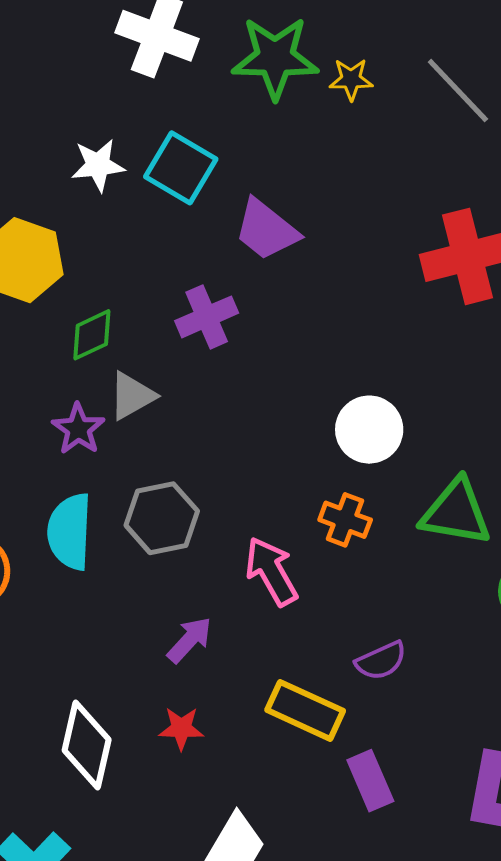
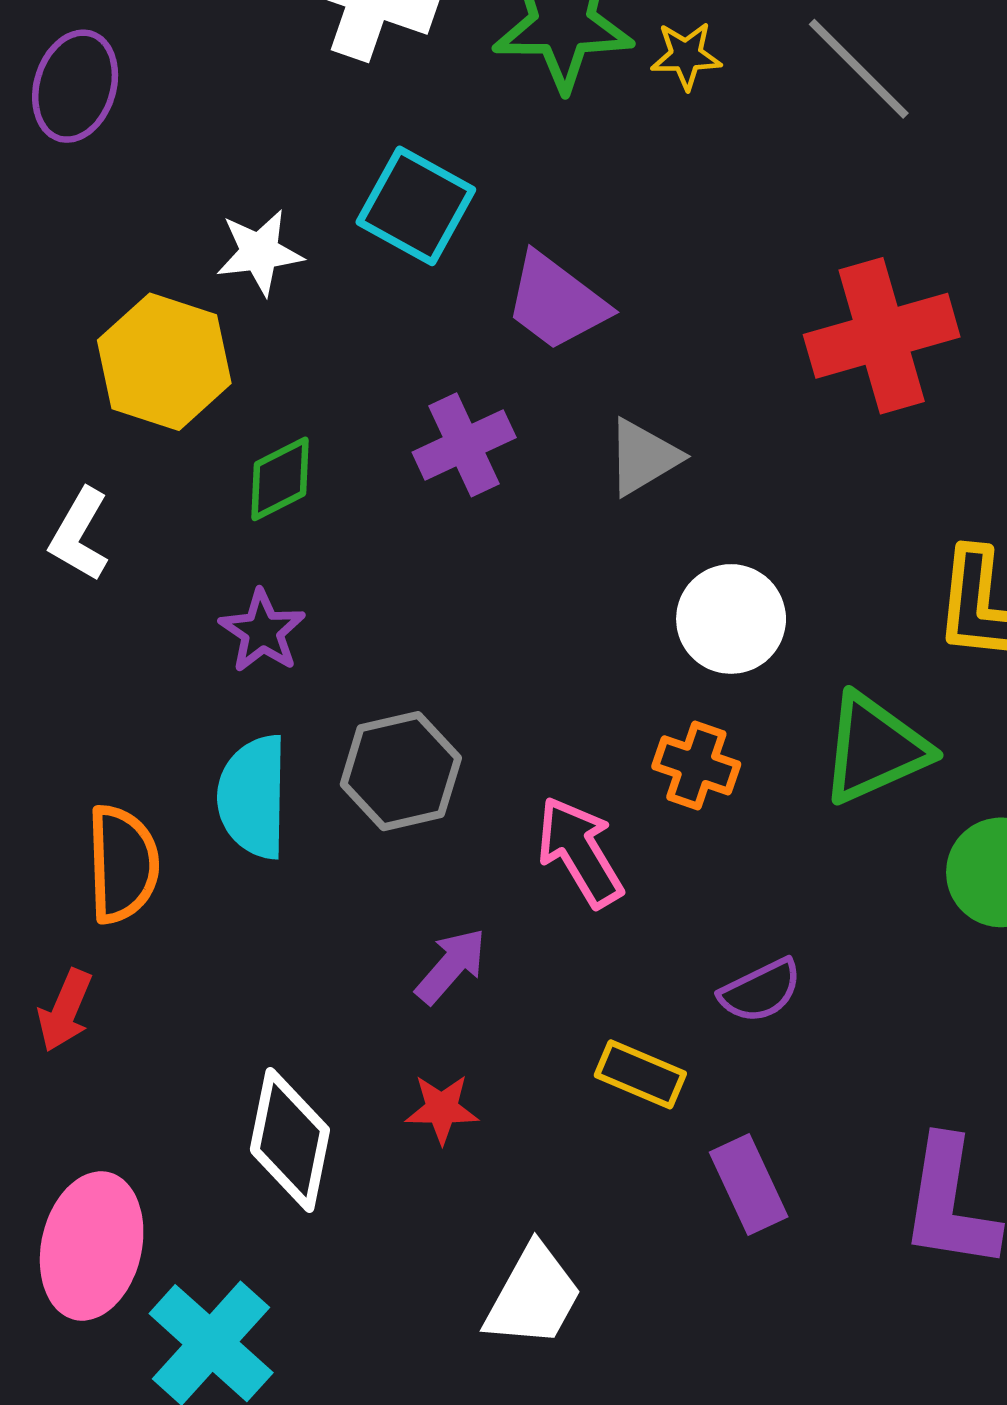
white star: (98, 165) -> (260, 252), moved
gray triangle: (132, 396) -> (643, 457), moved
green triangle: (456, 512) -> (875, 749), turned -32
yellow rectangle: (305, 710) -> (640, 1074), size x0.7

